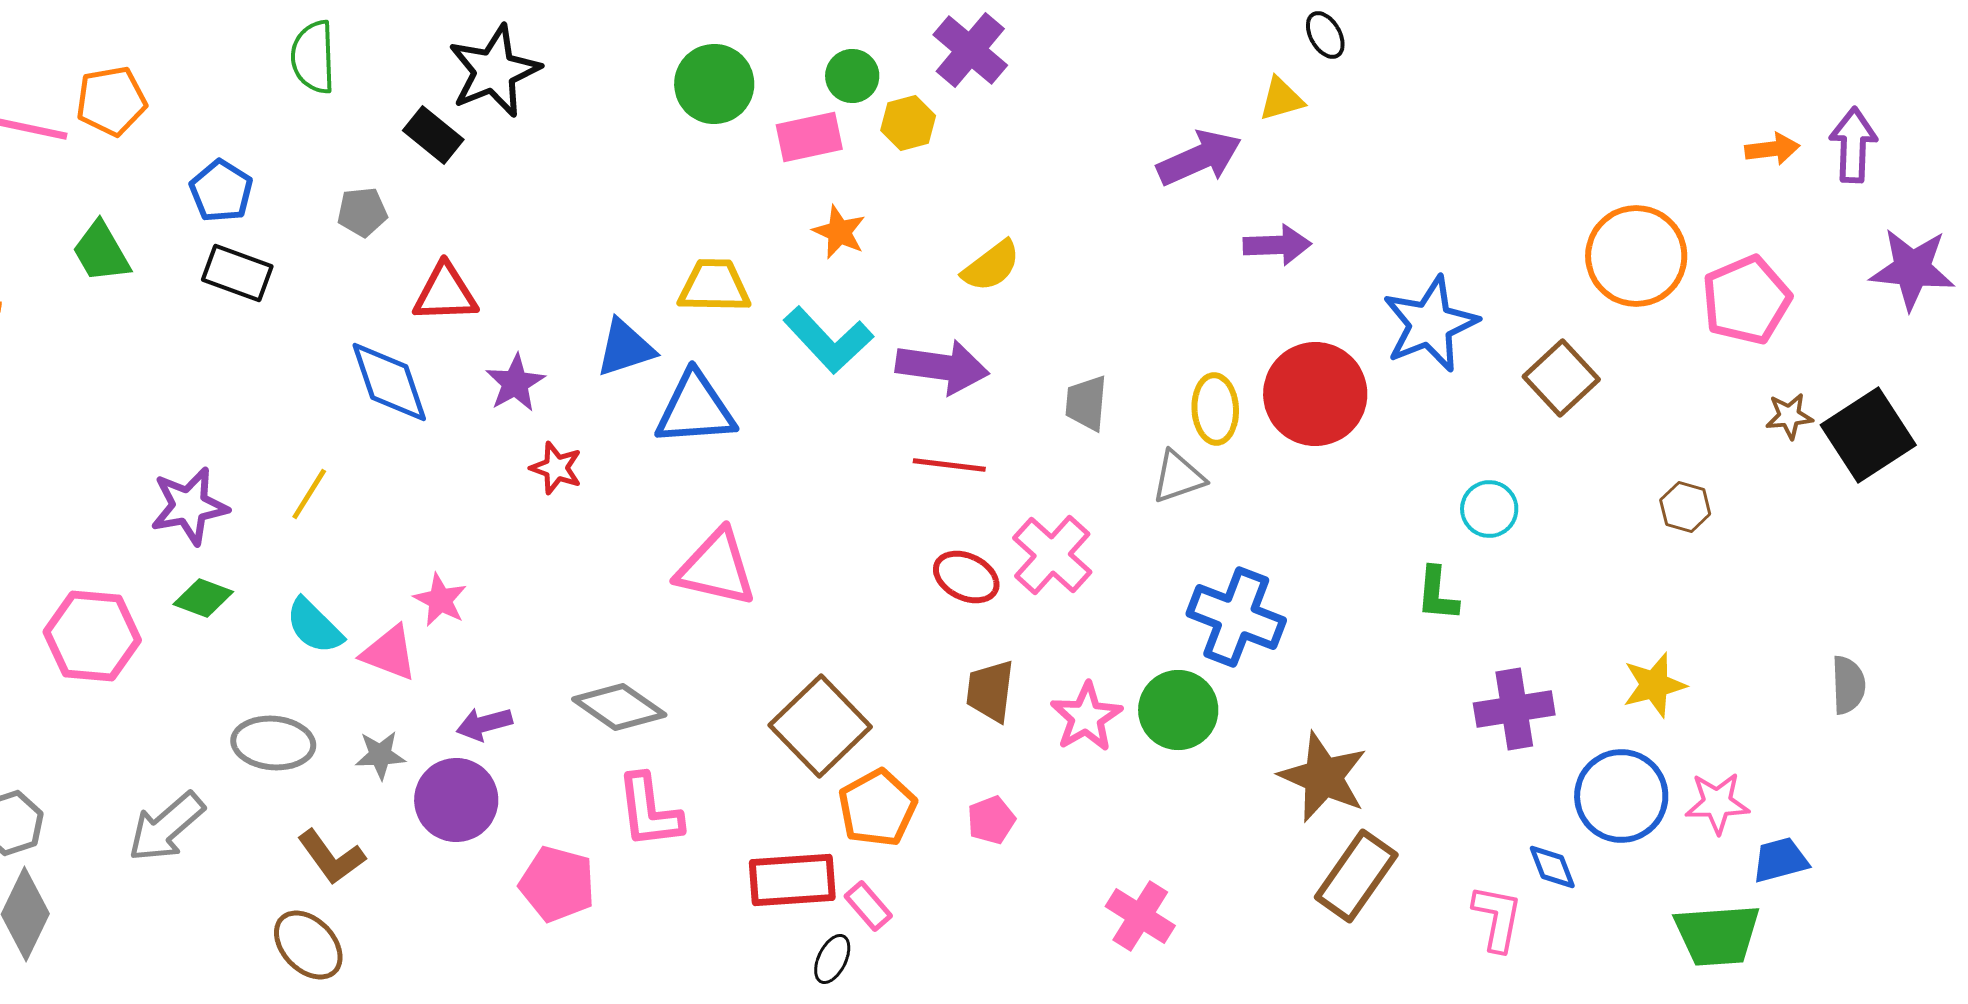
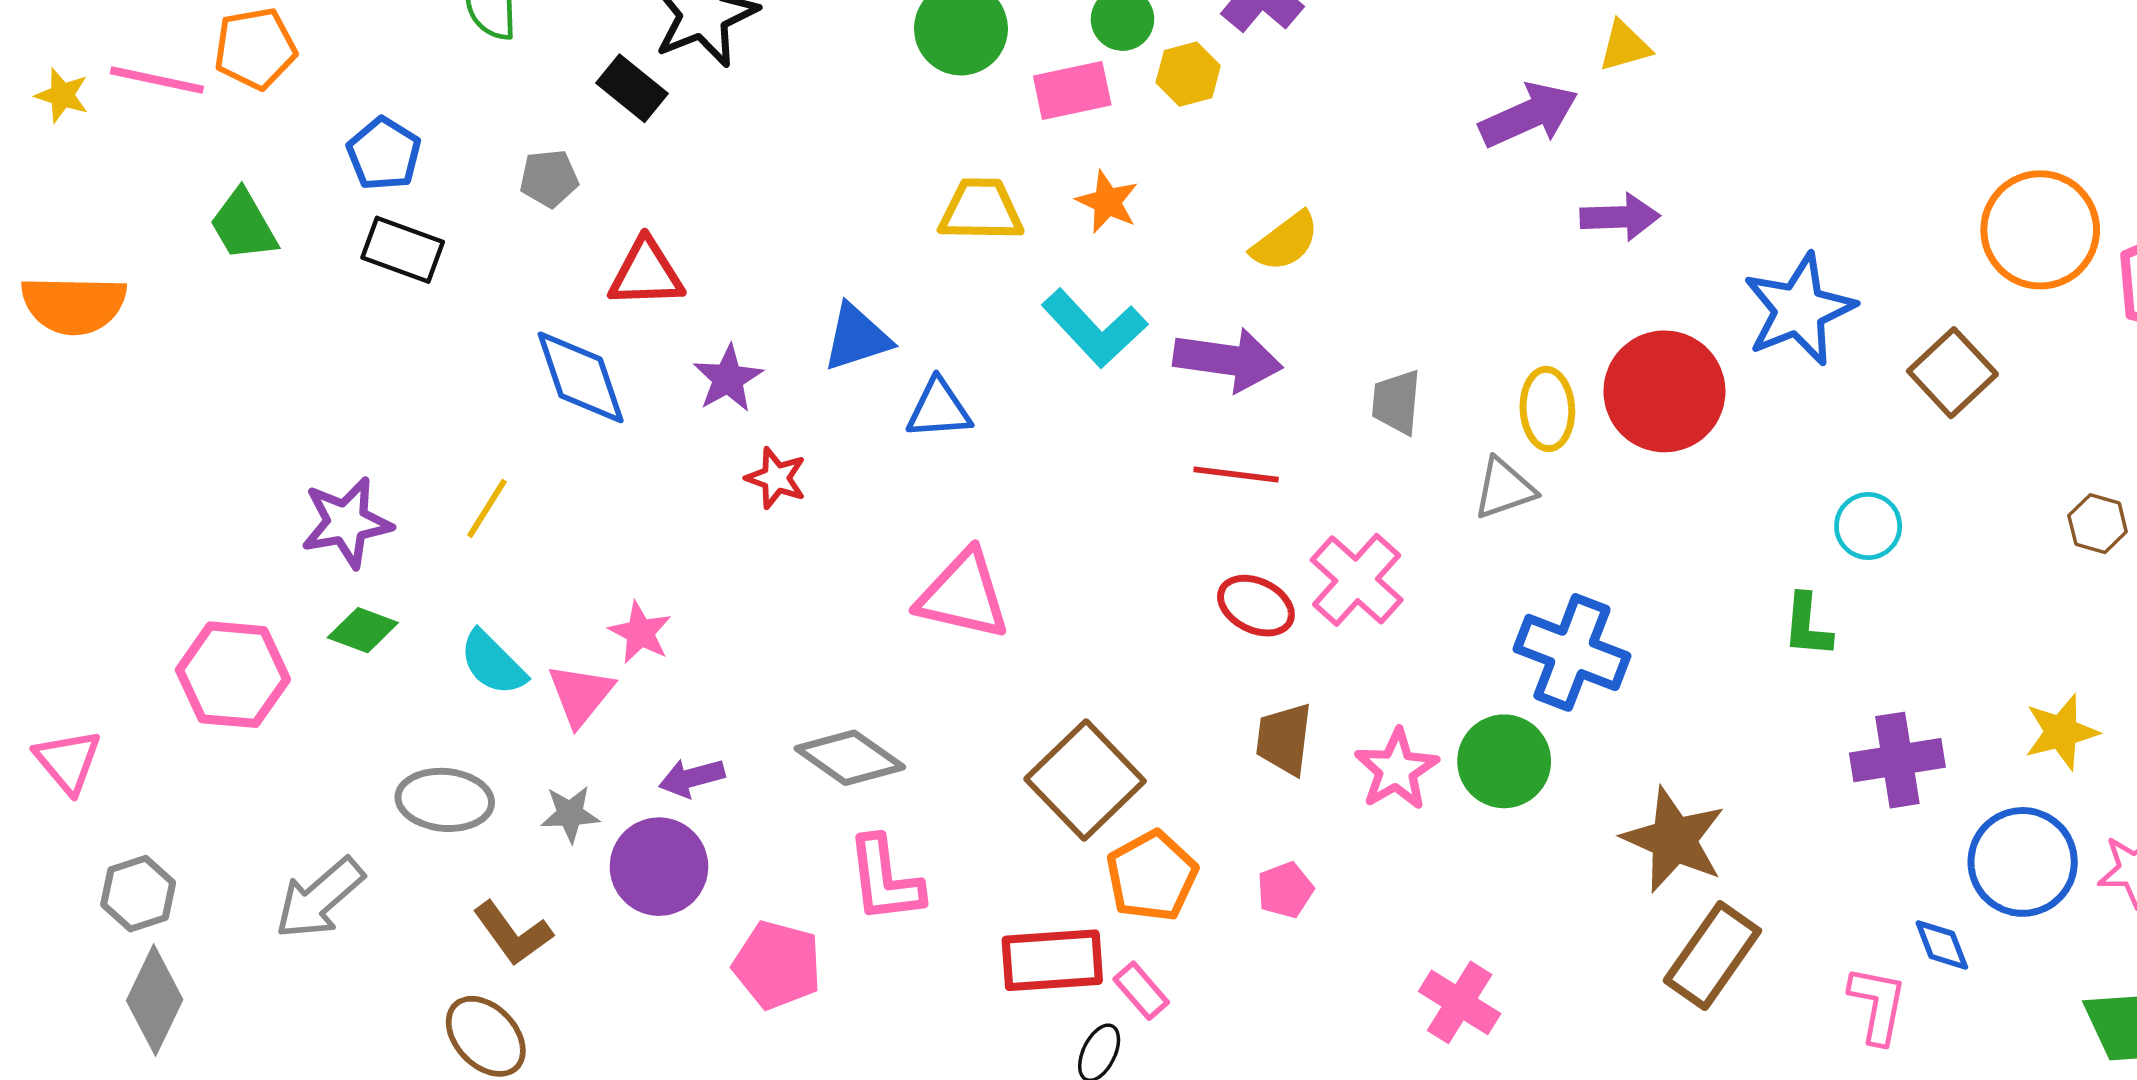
yellow trapezoid: (714, 286) -> (981, 210), moved
blue triangle: (695, 409) -> (939, 409), size x0.7
pink triangle: (389, 653) -> (581, 695), turned 48

